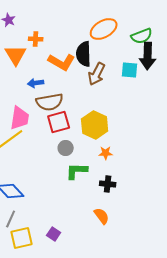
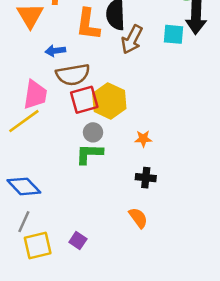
orange L-shape: (62, 62) -> (88, 24), turned 68
yellow hexagon: (95, 125) -> (109, 101), moved
green L-shape: (77, 171) -> (89, 154), moved

